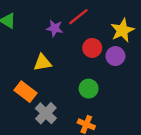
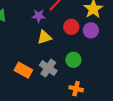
yellow triangle: (42, 63) -> (44, 37), moved
gray cross: (46, 113) -> (48, 68), moved

